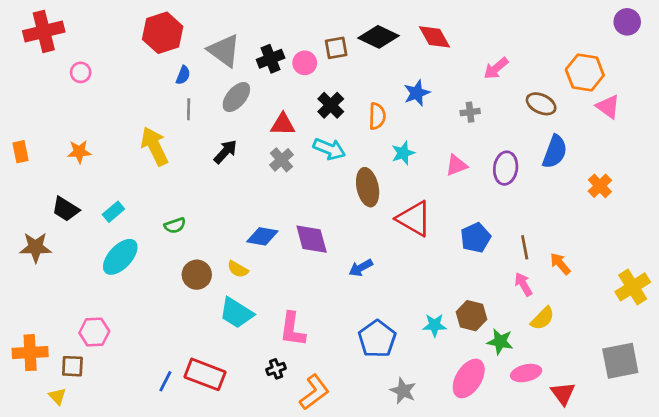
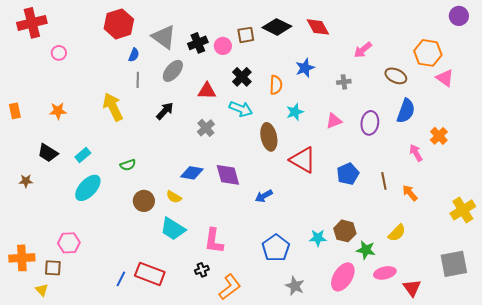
gray cross: (281, 160) -> (206, 128), moved
brown star: (36, 247) -> (26, 181), size x0.6
pink arrow: (523, 284) -> (416, 153), moved

